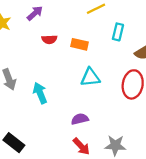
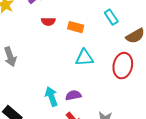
cyan rectangle: (118, 32) -> (111, 17), turned -49
cyan arrow: (40, 93) -> (51, 96), moved

